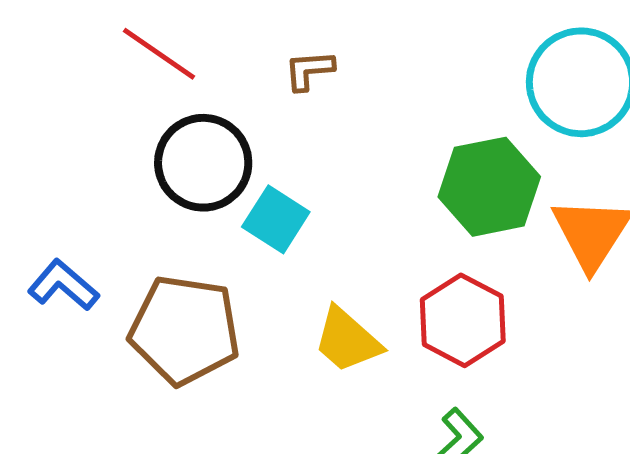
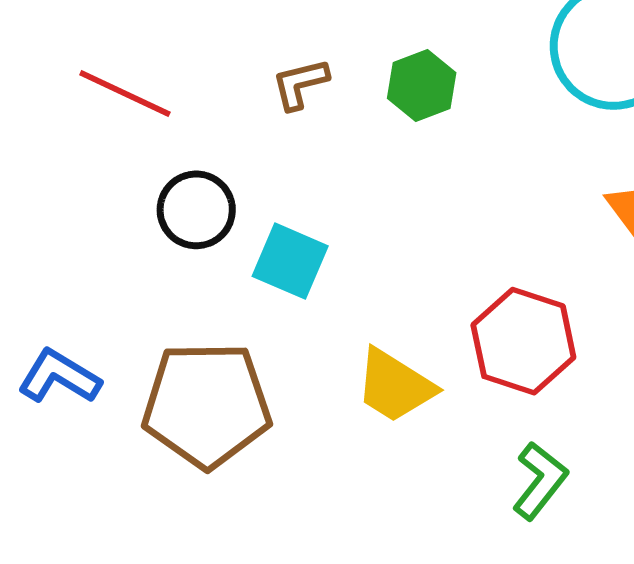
black circle: (203, 163) -> (196, 210), size x0.7
green hexagon: (489, 187) -> (422, 86), moved, size x0.6

